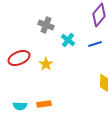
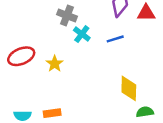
gray cross: (46, 25) -> (67, 15), moved

